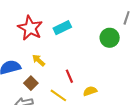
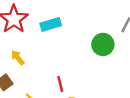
red line: (69, 76) -> (60, 84), moved

